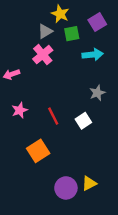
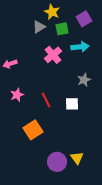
pink cross: (43, 55) -> (53, 55), moved
white square: (83, 121) -> (72, 104), turned 32
yellow triangle: (89, 183) -> (77, 158), turned -40

